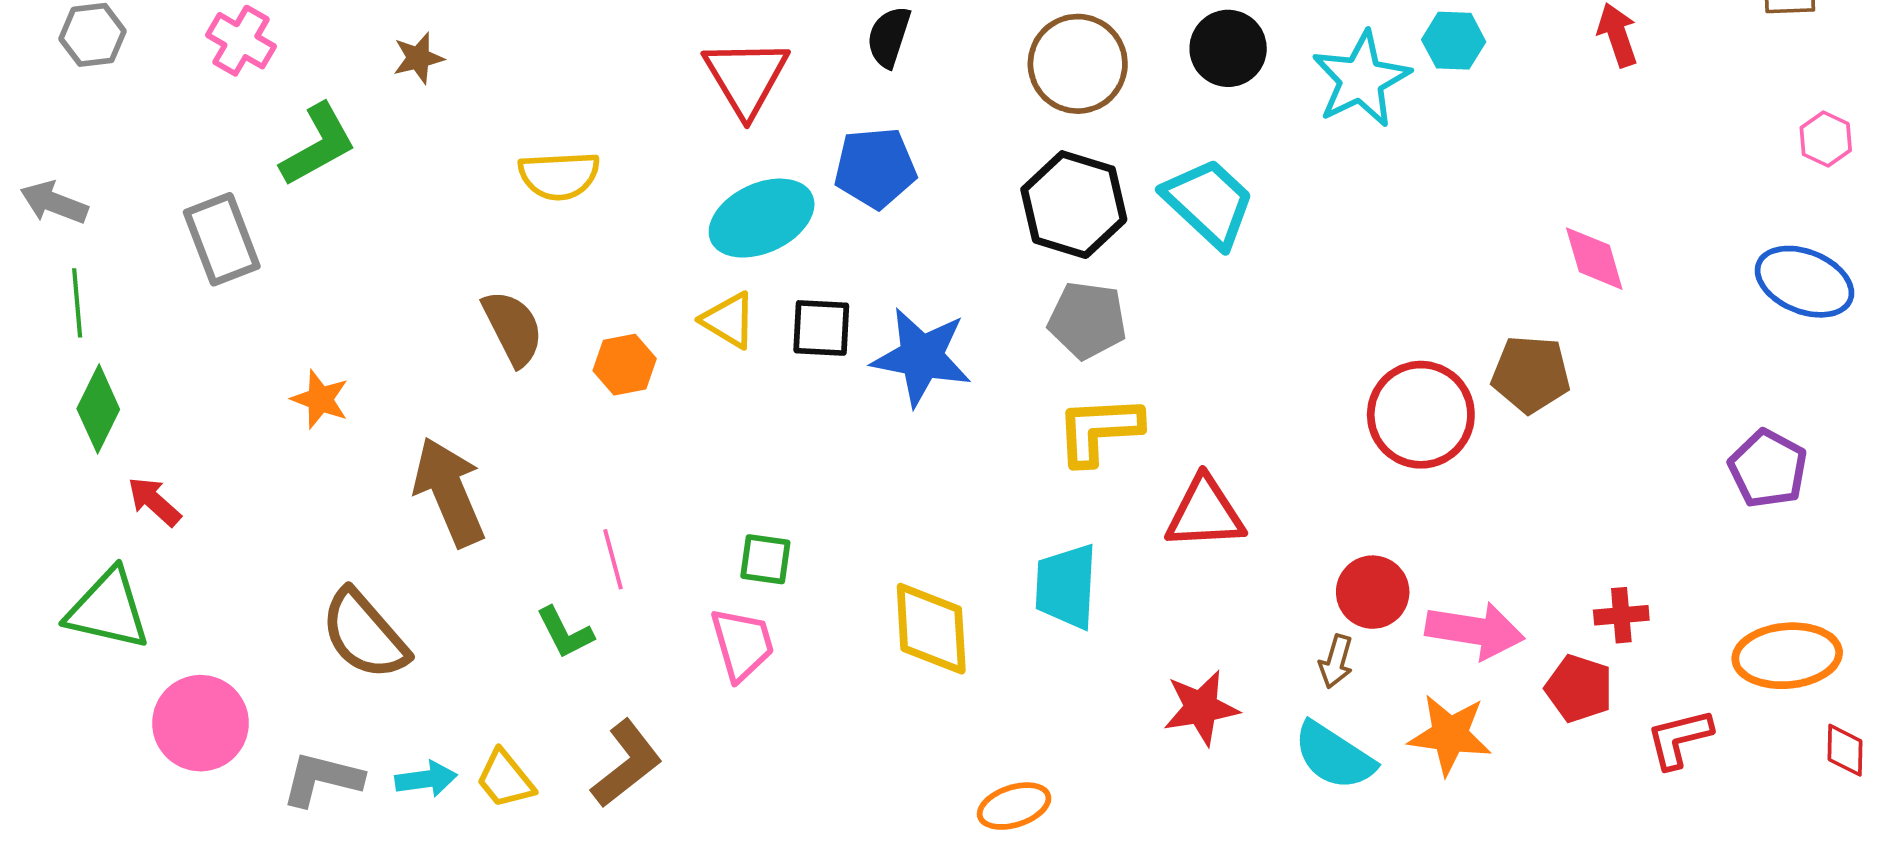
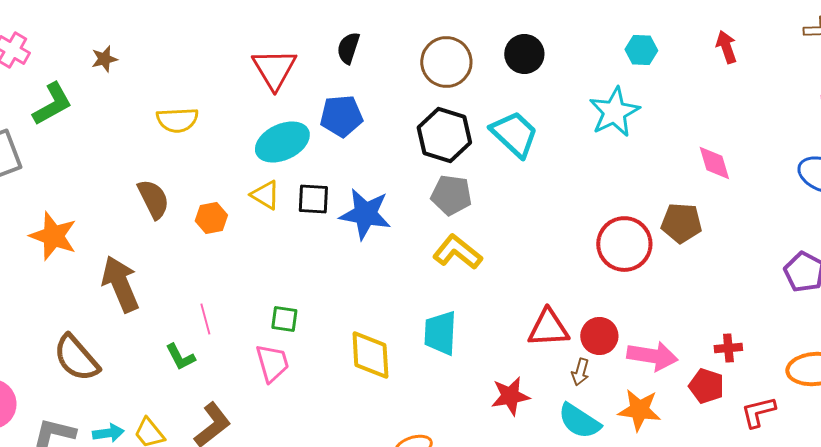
cyan star: (1361, 79) -> (614, 112), moved
orange star: (320, 399) -> (53, 236), size x1.6
yellow L-shape: (1099, 430) -> (457, 252), turned 42
red triangle: (1205, 513) -> (548, 328), moved

